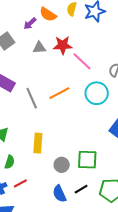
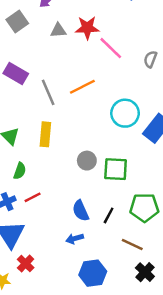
cyan circle: (97, 93) -> (125, 113), moved
yellow rectangle: (38, 143) -> (45, 134), moved
gray circle: (62, 165) -> (87, 161), moved
black line: (81, 189) -> (109, 215), moved, turned -32

